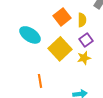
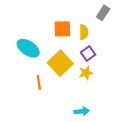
orange square: (62, 17) -> (62, 29), turned 36
orange line: (40, 81) -> (39, 82), moved

